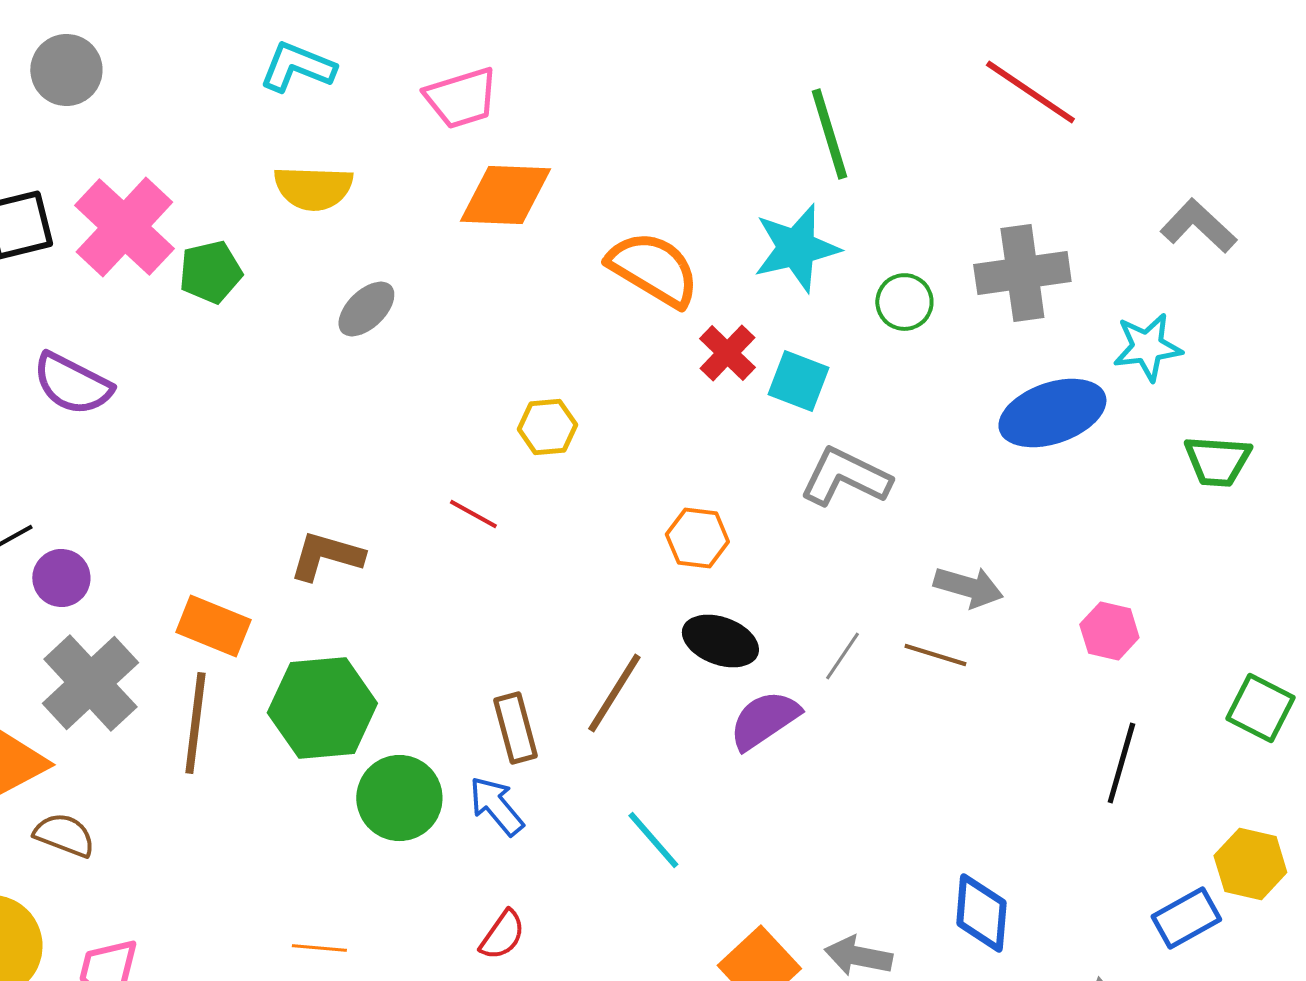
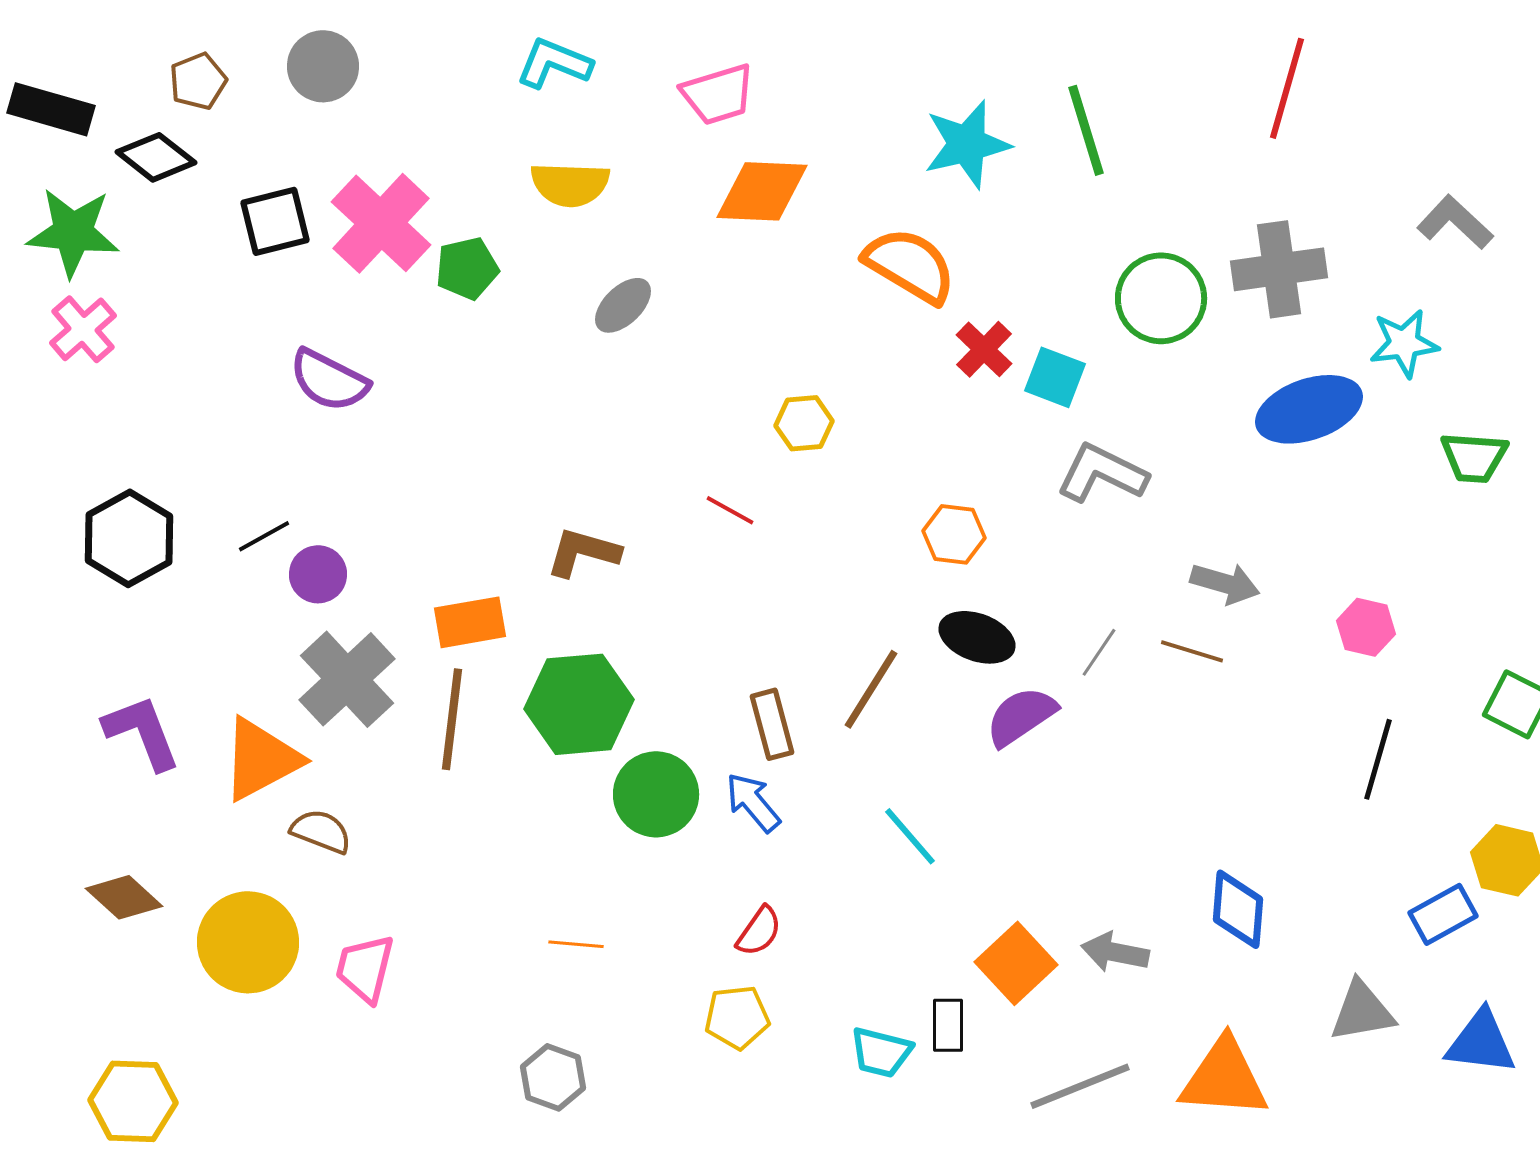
red line: (1030, 92) -> (1287, 88), turned 72
cyan star: (796, 248) -> (967, 144), moved
green circle: (904, 302) -> (1161, 298), size x1.6
orange rectangle: (213, 626) -> (470, 622), turned -32

